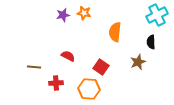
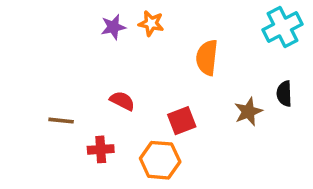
black semicircle: (151, 42) -> (284, 94), moved
red square: (101, 67) -> (182, 121), turned 35

